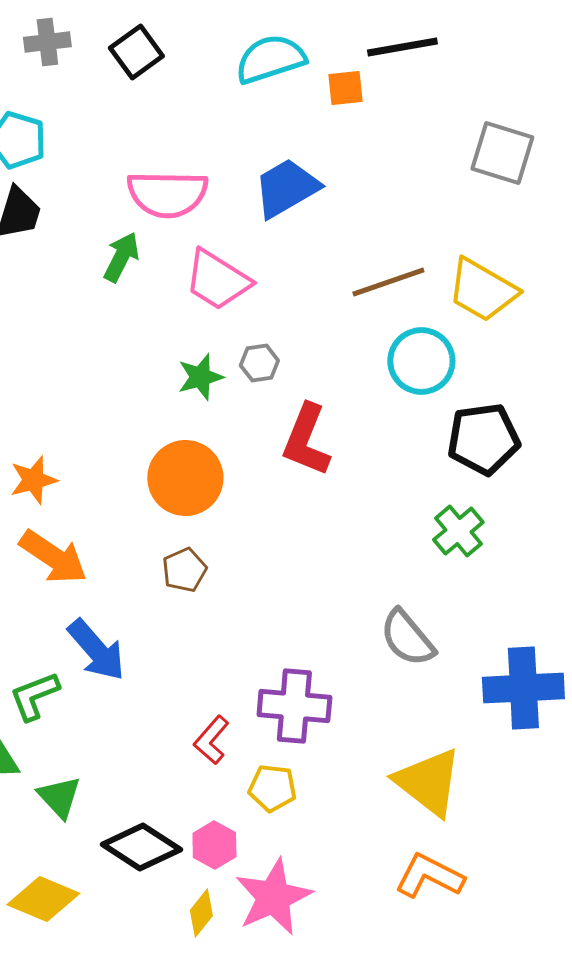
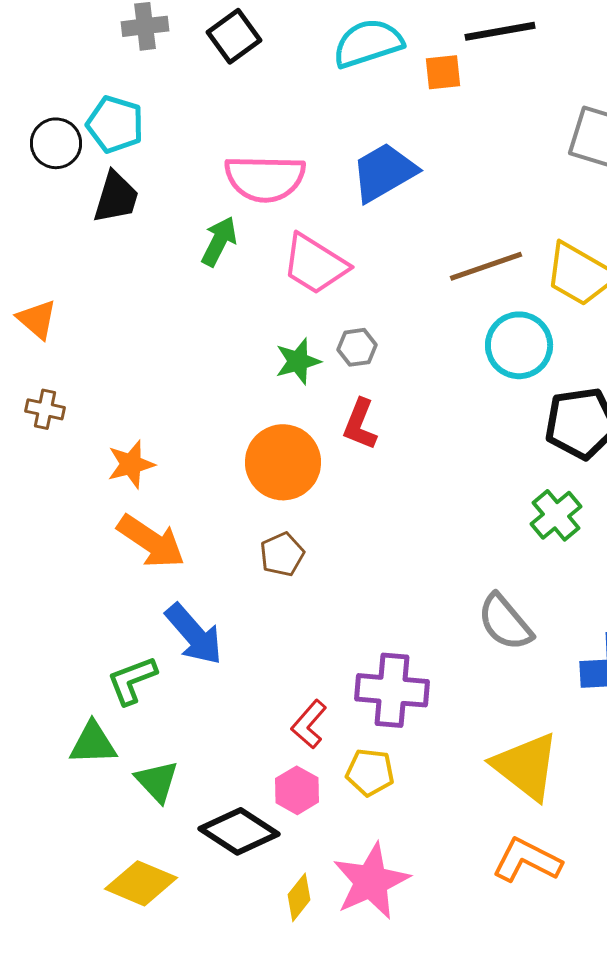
red L-shape: (306, 440) -> (360, 424), moved, size x0.7
pink hexagon: (214, 845) -> (297, 790), moved

